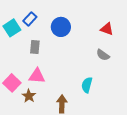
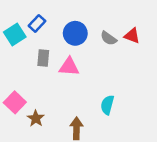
gray semicircle: (103, 55) -> (109, 38), moved
pink triangle: (37, 76) -> (69, 67), moved

